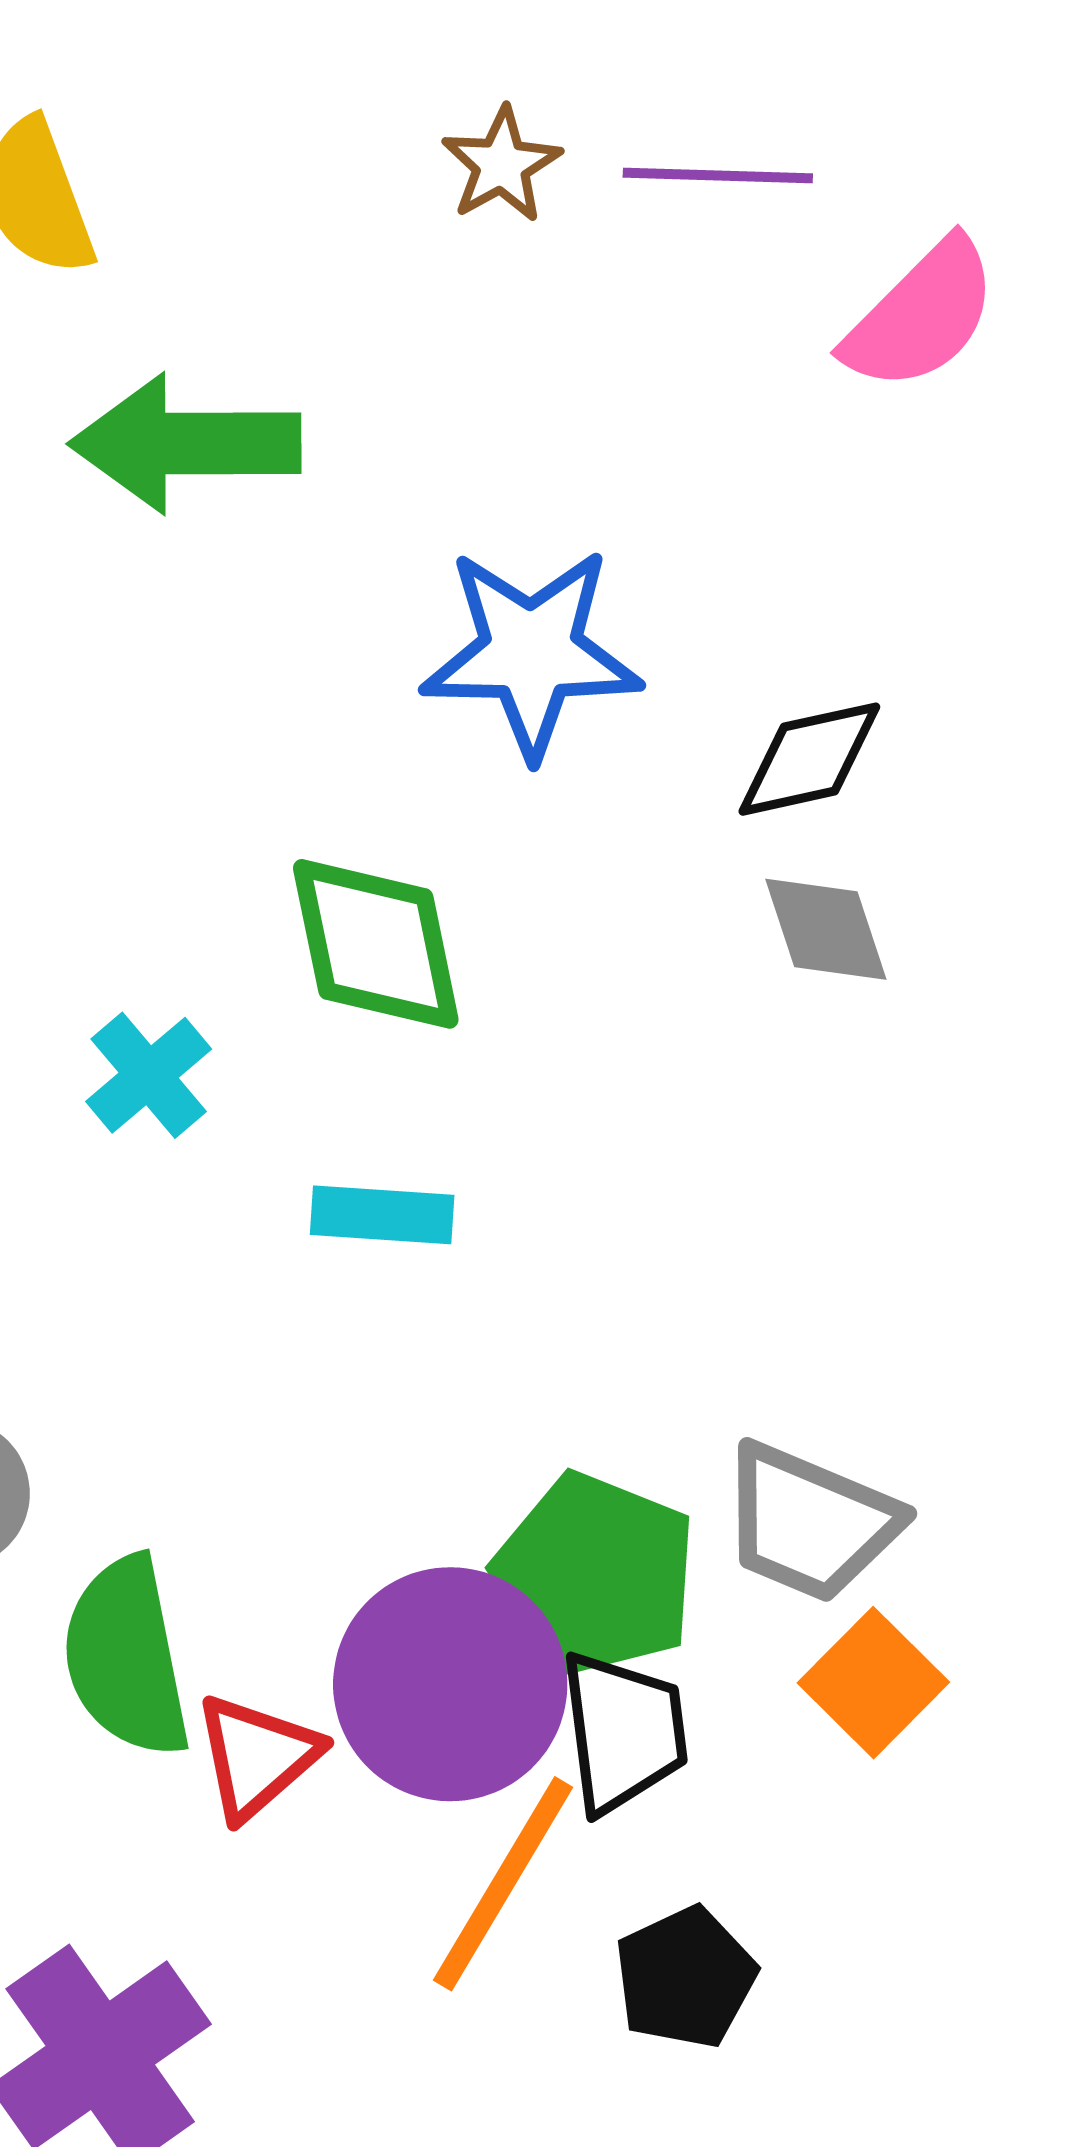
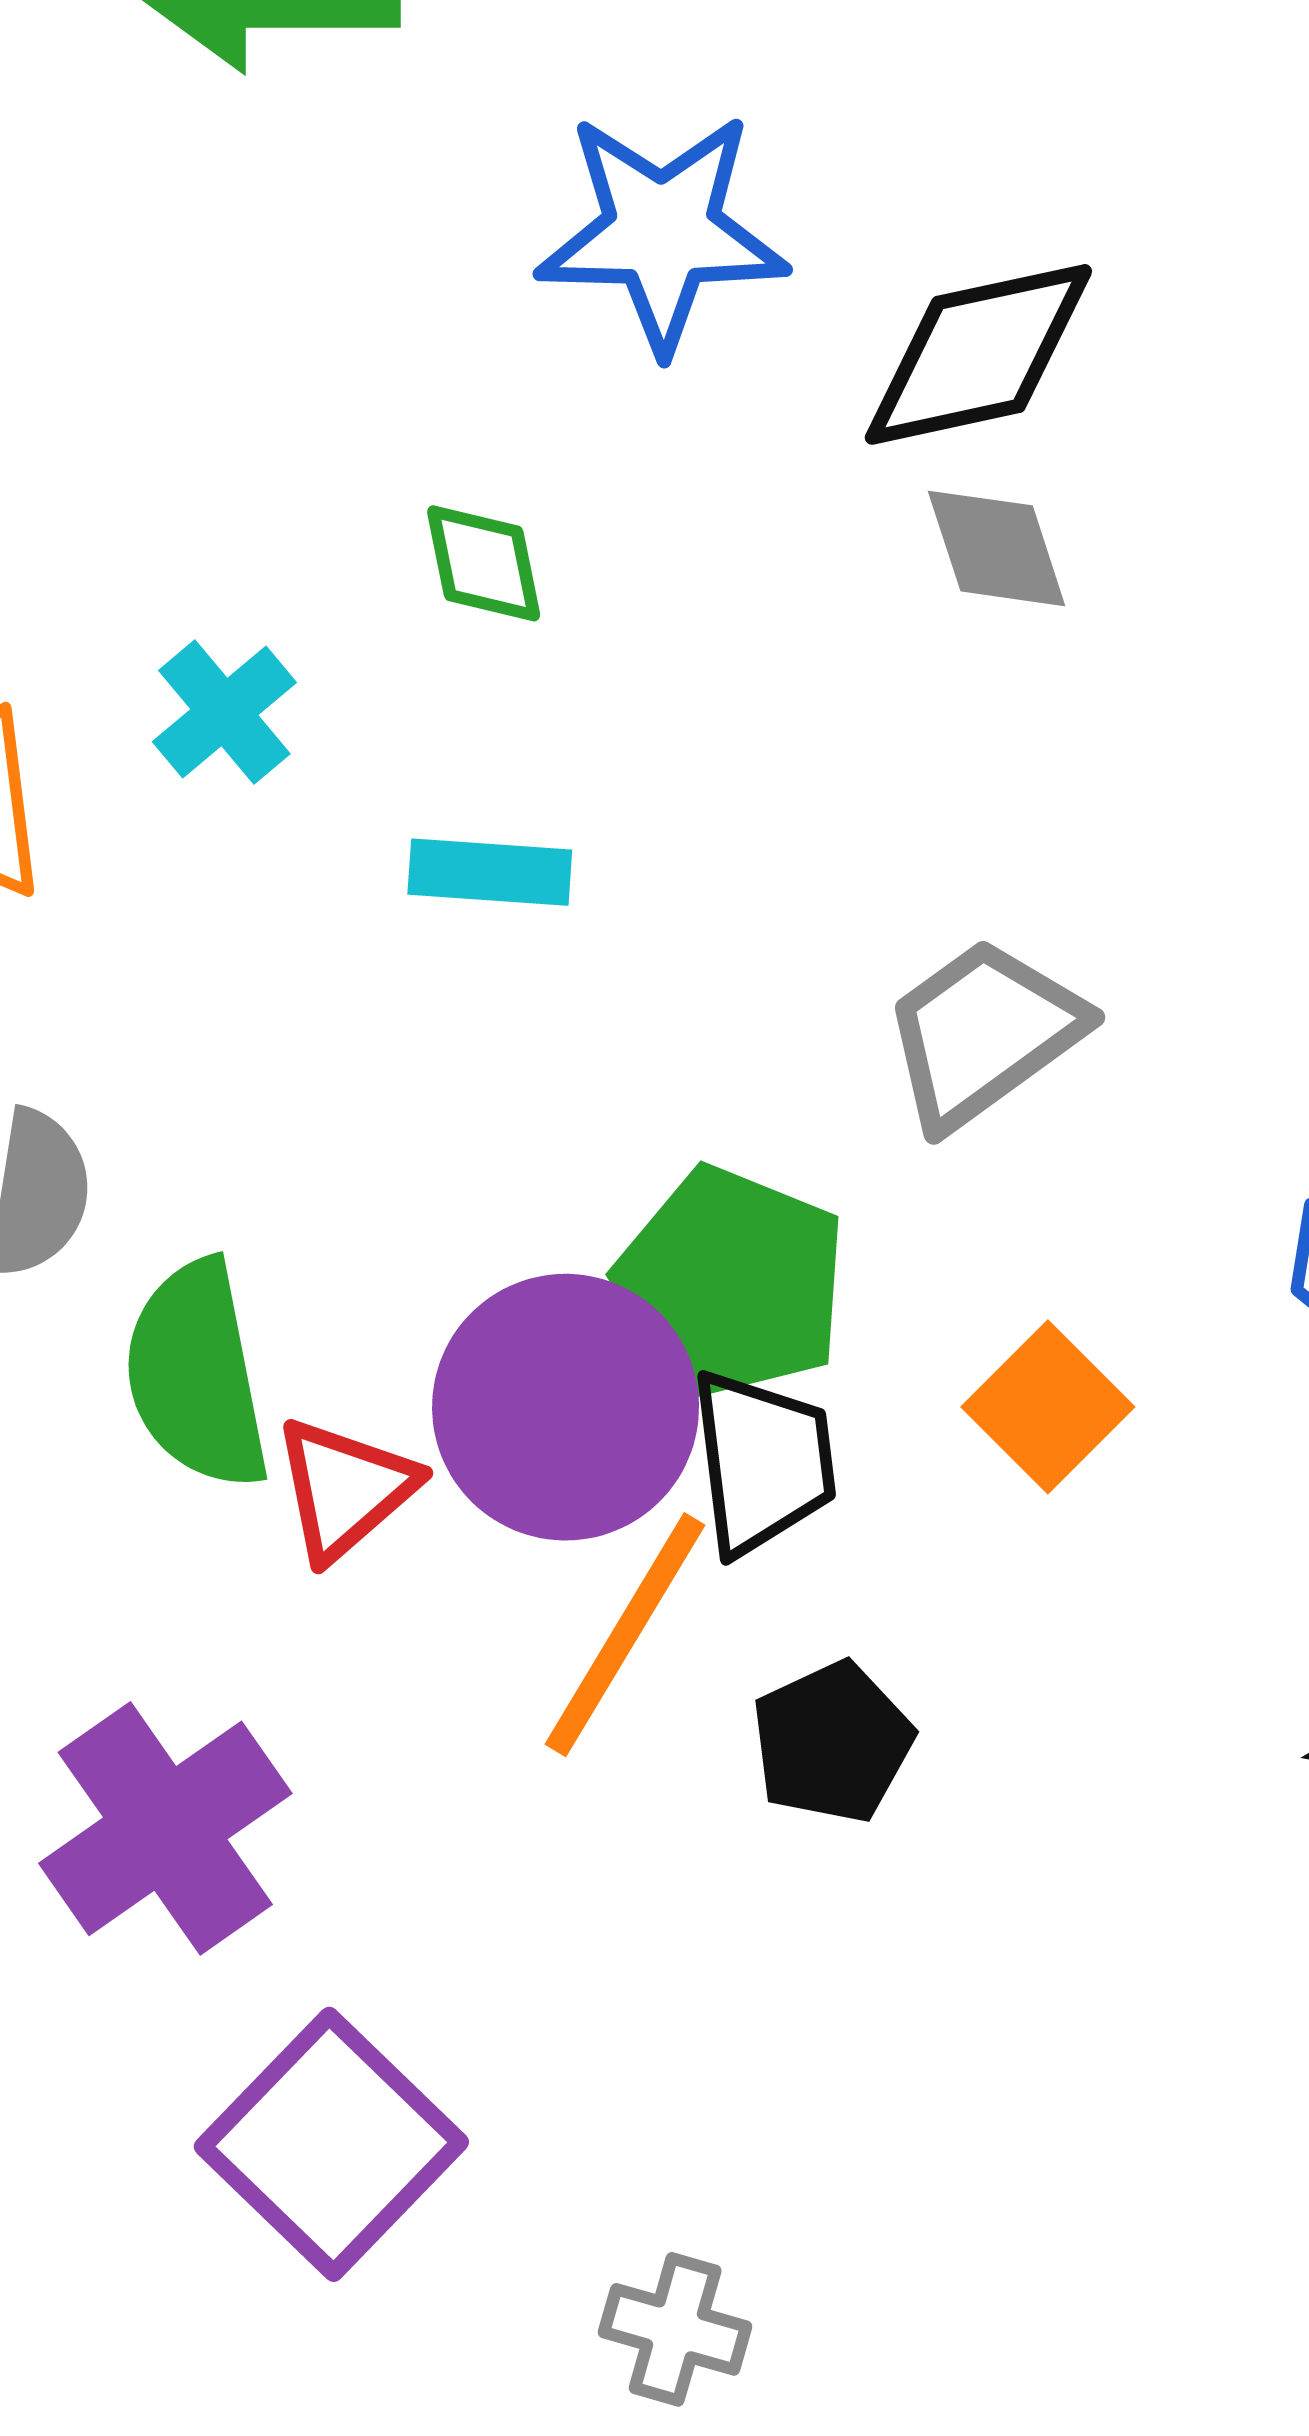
black diamond: (809, 759) -> (978, 354), size x1.4
green diamond: (376, 944) -> (484, 563), size x0.6
gray trapezoid: (810, 1522) -> (983, 1033), moved, turned 121

